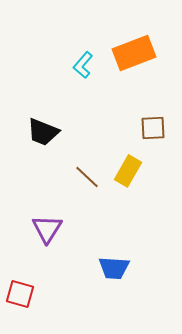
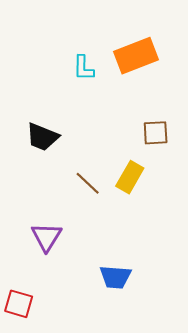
cyan L-shape: (83, 65) -> (83, 68), turned -40

